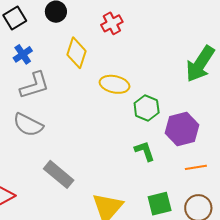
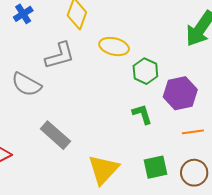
gray L-shape: (35, 85) -> (60, 56), moved

